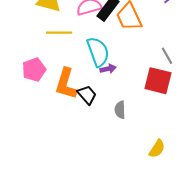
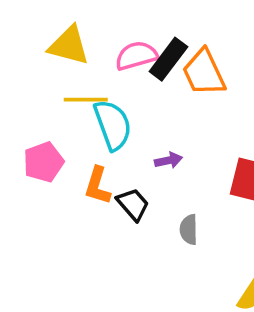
cyan semicircle: (98, 52) -> (113, 125), moved
orange L-shape: (66, 84) -> (98, 186), size x0.7

